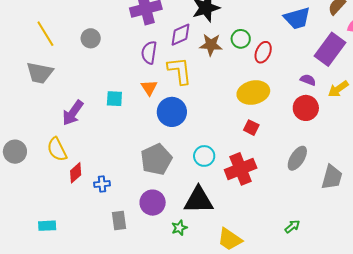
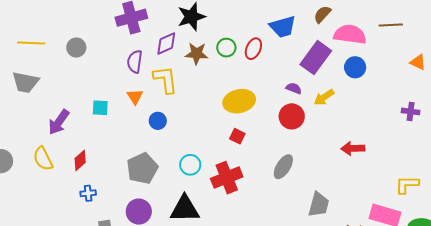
yellow line: (45, 34) -> (31, 43), turned -56
red ellipse: (263, 52) -> (253, 49), moved
blue circle: (172, 112) -> (158, 121), size x0.6
red diamond: (76, 173) -> (80, 160), moved
gray trapezoid: (332, 177) -> (319, 205), moved

